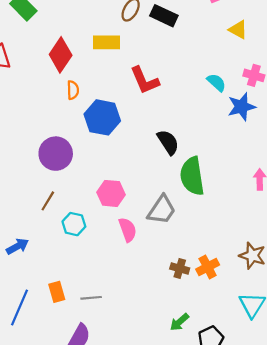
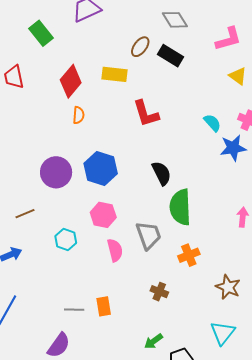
blue hexagon: (102, 117) -> (101, 168), moved
brown line: (48, 201) -> (25, 214), moved, turned 30
gray trapezoid: (162, 210) -> (149, 235), turned -60
orange cross: (208, 267) -> (189, 255), moved
orange rectangle: (57, 292) -> (104, 306), moved

